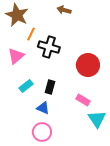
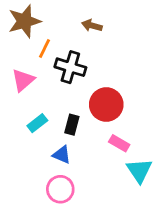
brown arrow: (64, 10) -> (92, 26), moved
brown star: (17, 15) -> (24, 21), turned 30
red circle: (88, 65) -> (106, 104), moved

